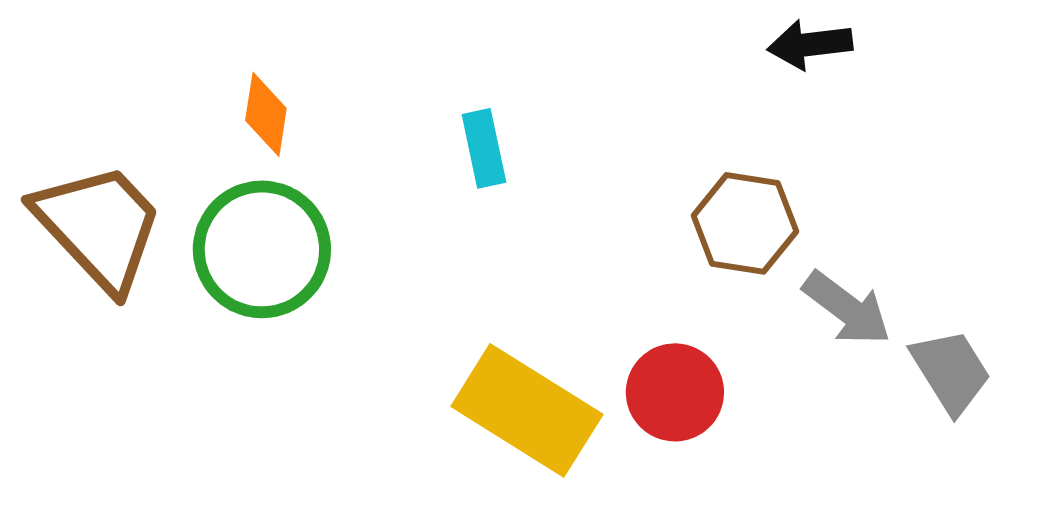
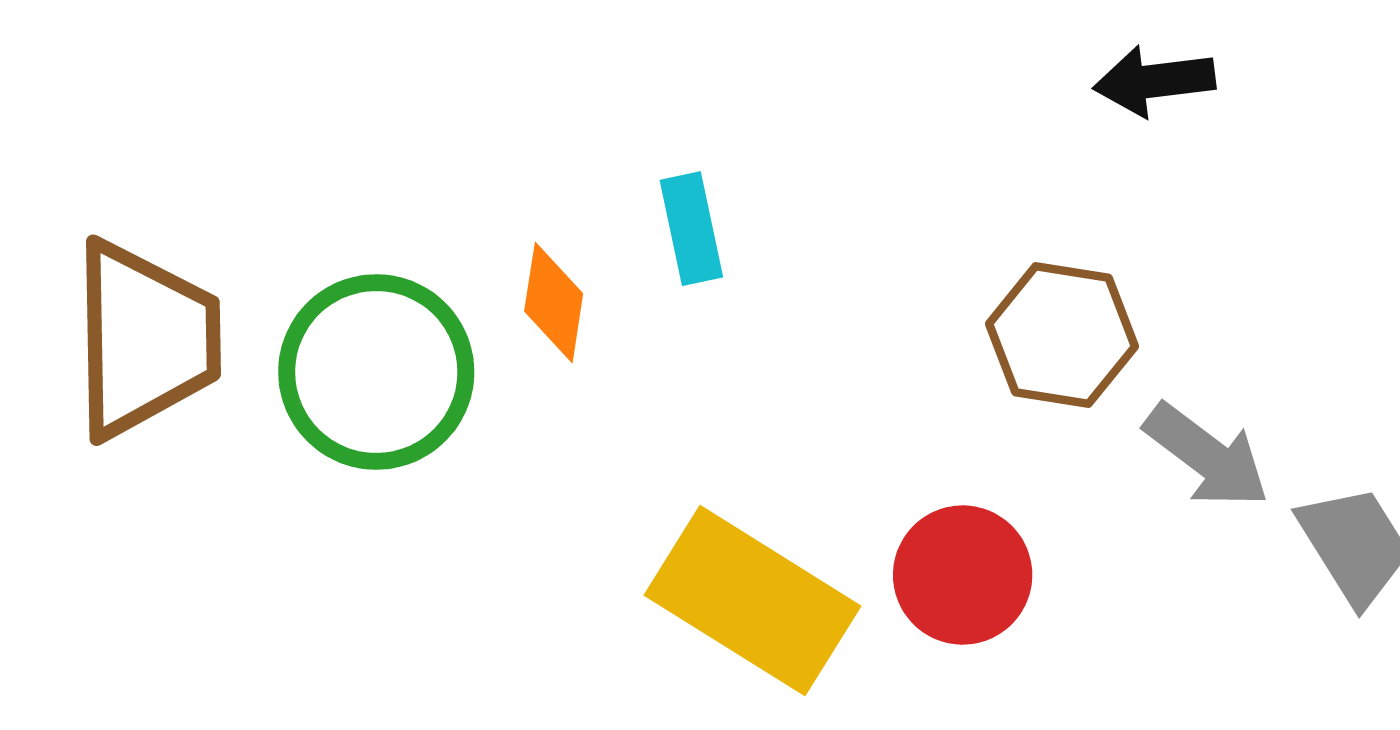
orange diamond: (266, 114) -> (554, 302), moved
brown trapezoid: (99, 226) -> (145, 339), turned 42

